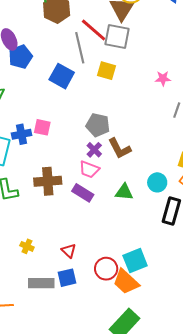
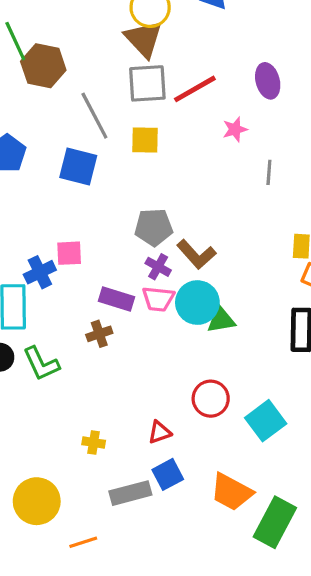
red line: (94, 30) -> (195, 89), moved, turned -56
brown cross: (48, 181) -> (99, 334), size x0.6
cyan circle: (157, 182) -> (197, 303), moved, size x1.4
purple rectangle: (83, 193) -> (116, 299), moved
red triangle: (69, 251) -> (160, 432), turned -49
red circle: (106, 269) -> (211, 399), moved
orange trapezoid: (126, 282) -> (232, 492), moved

